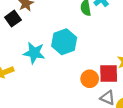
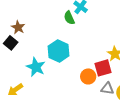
cyan star: (34, 53) -> (36, 67), turned 30

